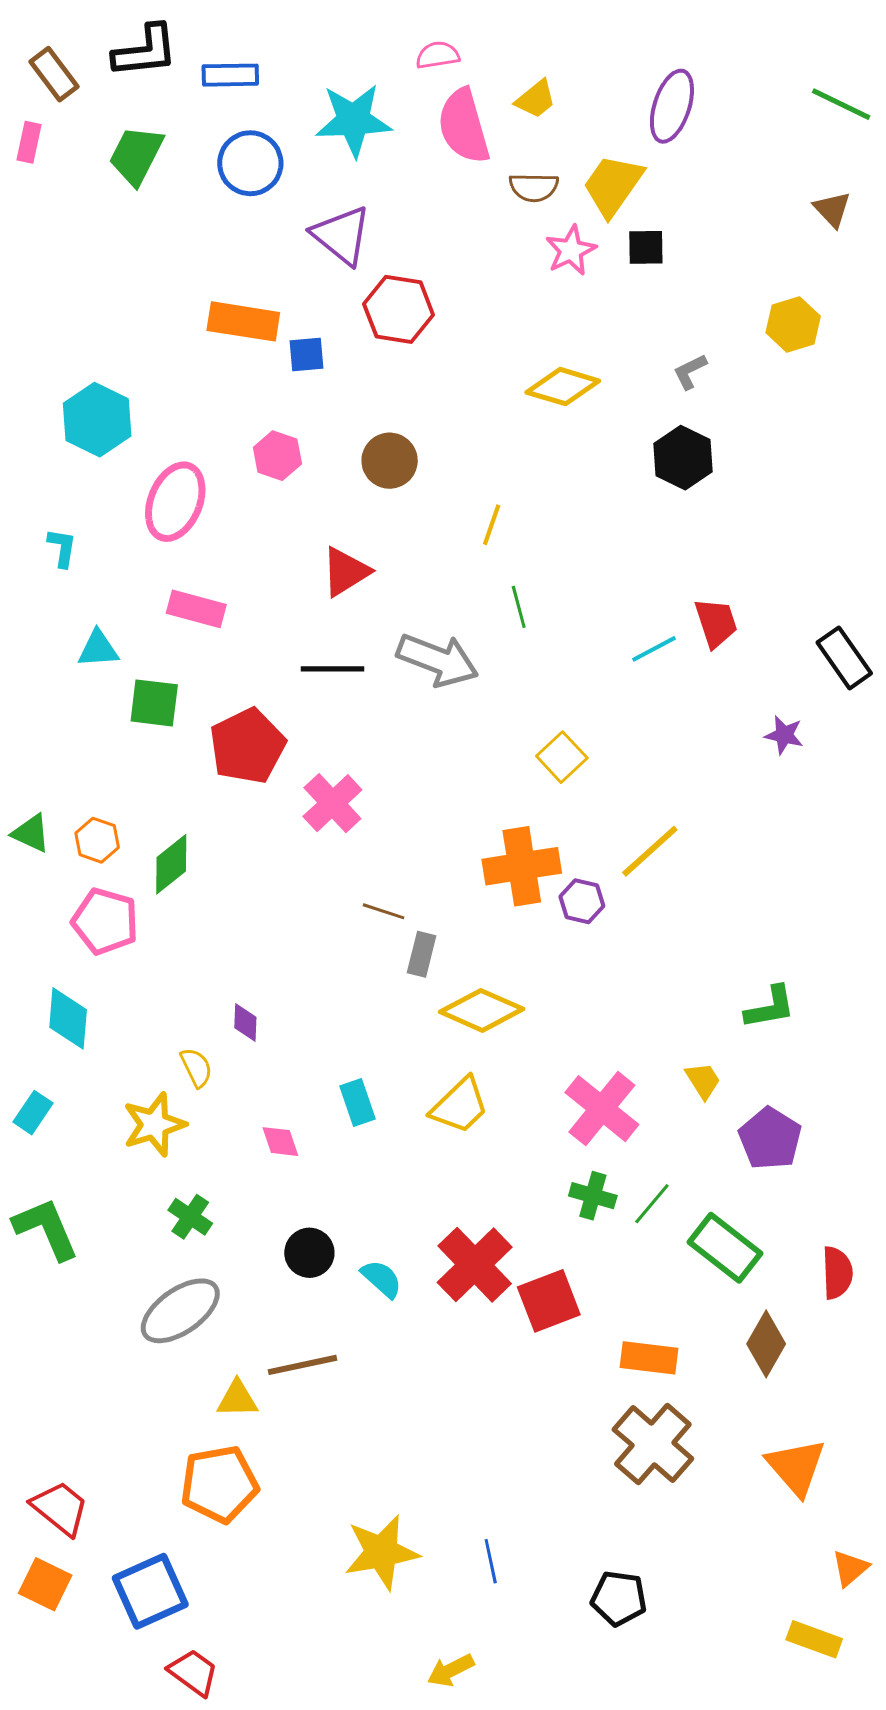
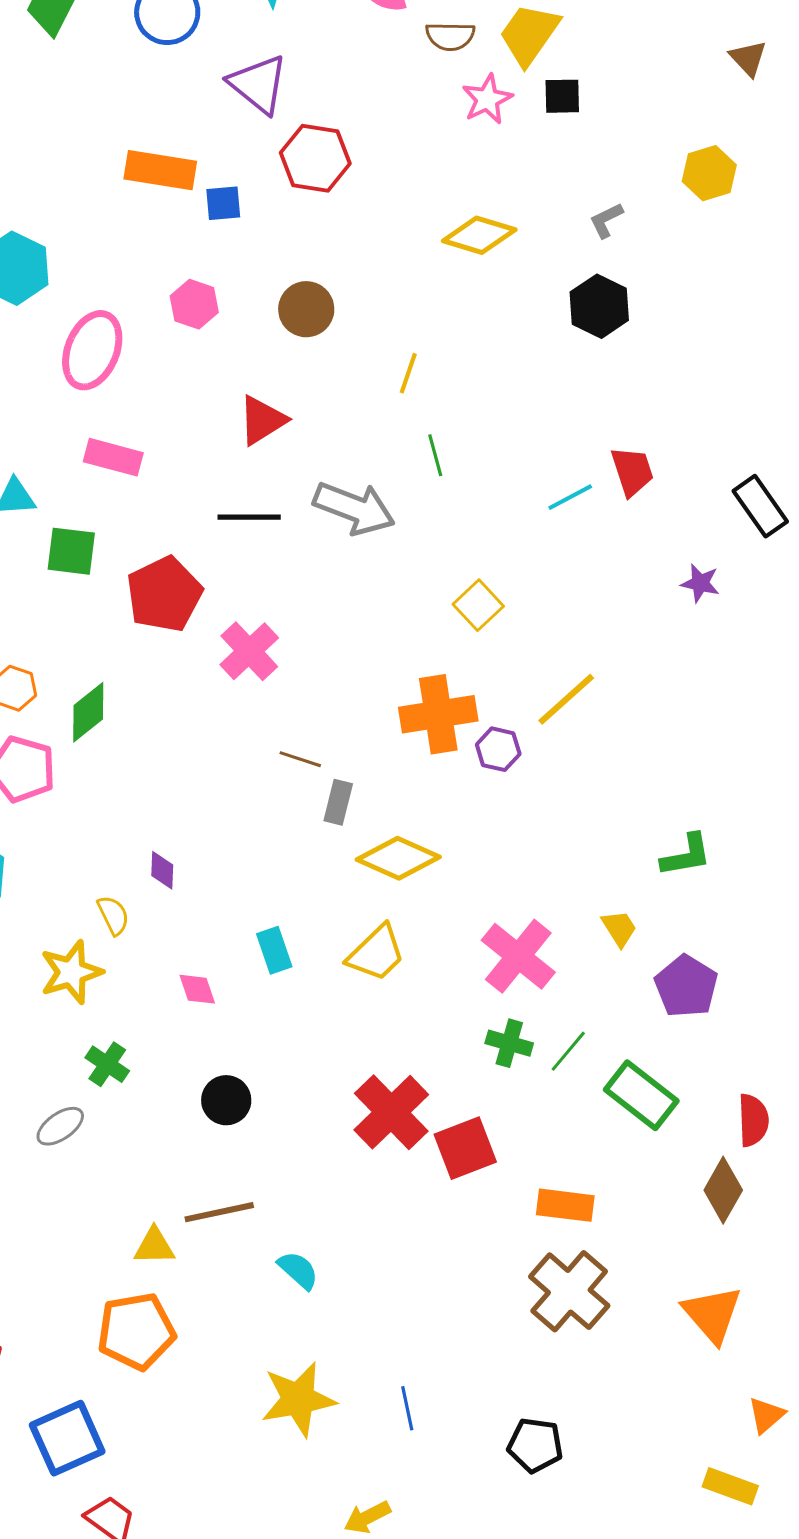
cyan semicircle: (382, 1279) -> (298, 1270), moved
gray ellipse: (180, 1311) -> (60, 1126), moved, size x0.6
brown diamond: (766, 1344) -> (723, 1190), moved

